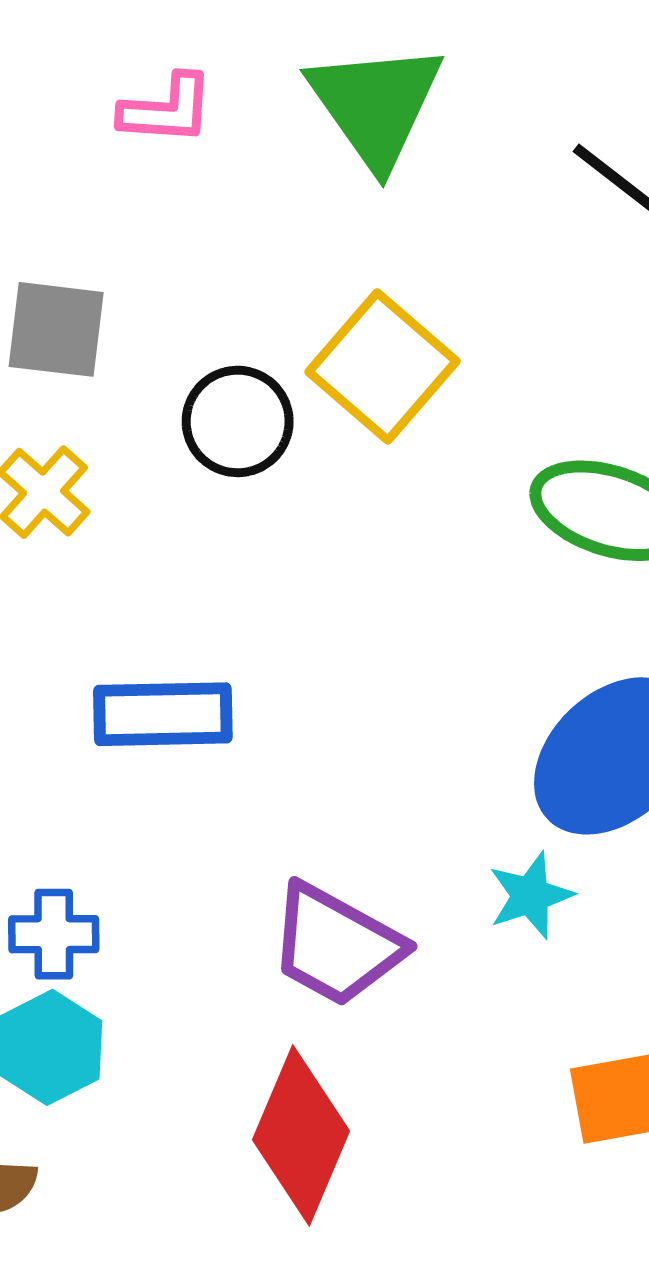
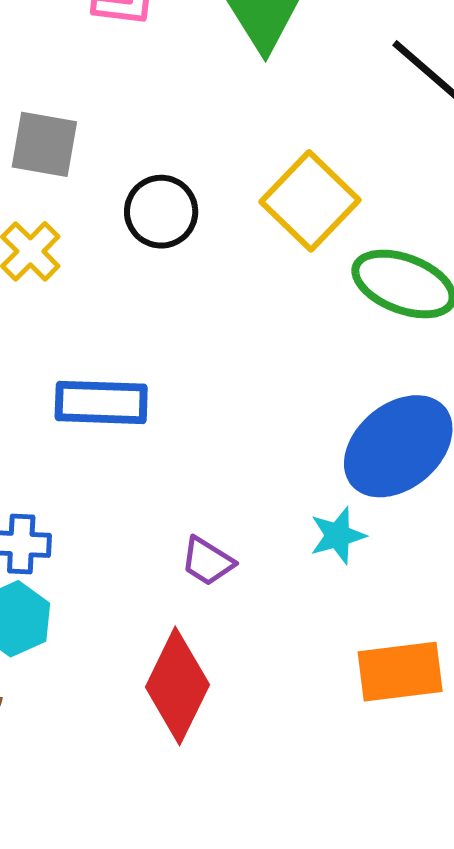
yellow square: (382, 367) -> (310, 201), moved
purple trapezoid: (336, 945) -> (207, 561), size x0.6

